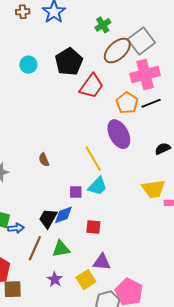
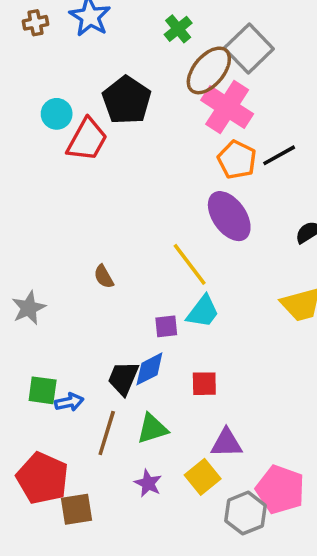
pink cross: (145, 74) -> (227, 107), moved, turned -36
red trapezoid: (92, 86) -> (87, 140), moved

